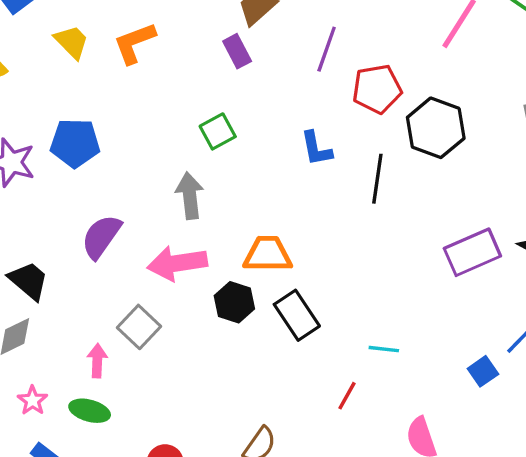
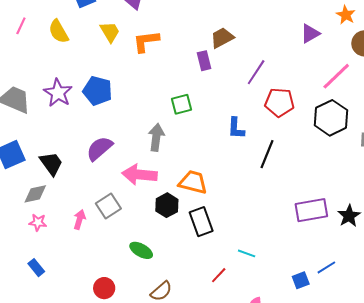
black hexagon: (436, 128) -> (331, 118), moved
pink star: (32, 400) -> (38, 222), moved, turned 30
green ellipse: (90, 411) -> (141, 250), moved

